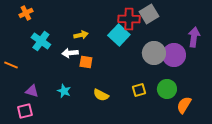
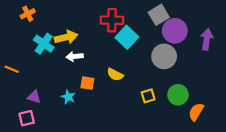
red cross: (129, 19) -> (112, 20), moved
yellow arrow: (81, 35) -> (66, 37), moved, size x1.5
purple circle: (174, 55) -> (175, 31), moved
orange square: (86, 62) -> (87, 83), moved
yellow semicircle: (101, 95) -> (115, 75), moved

